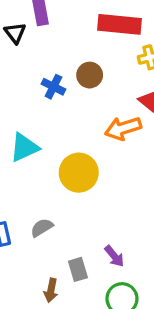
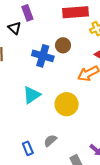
blue cross: (53, 87) -> (43, 56), size x1.5

